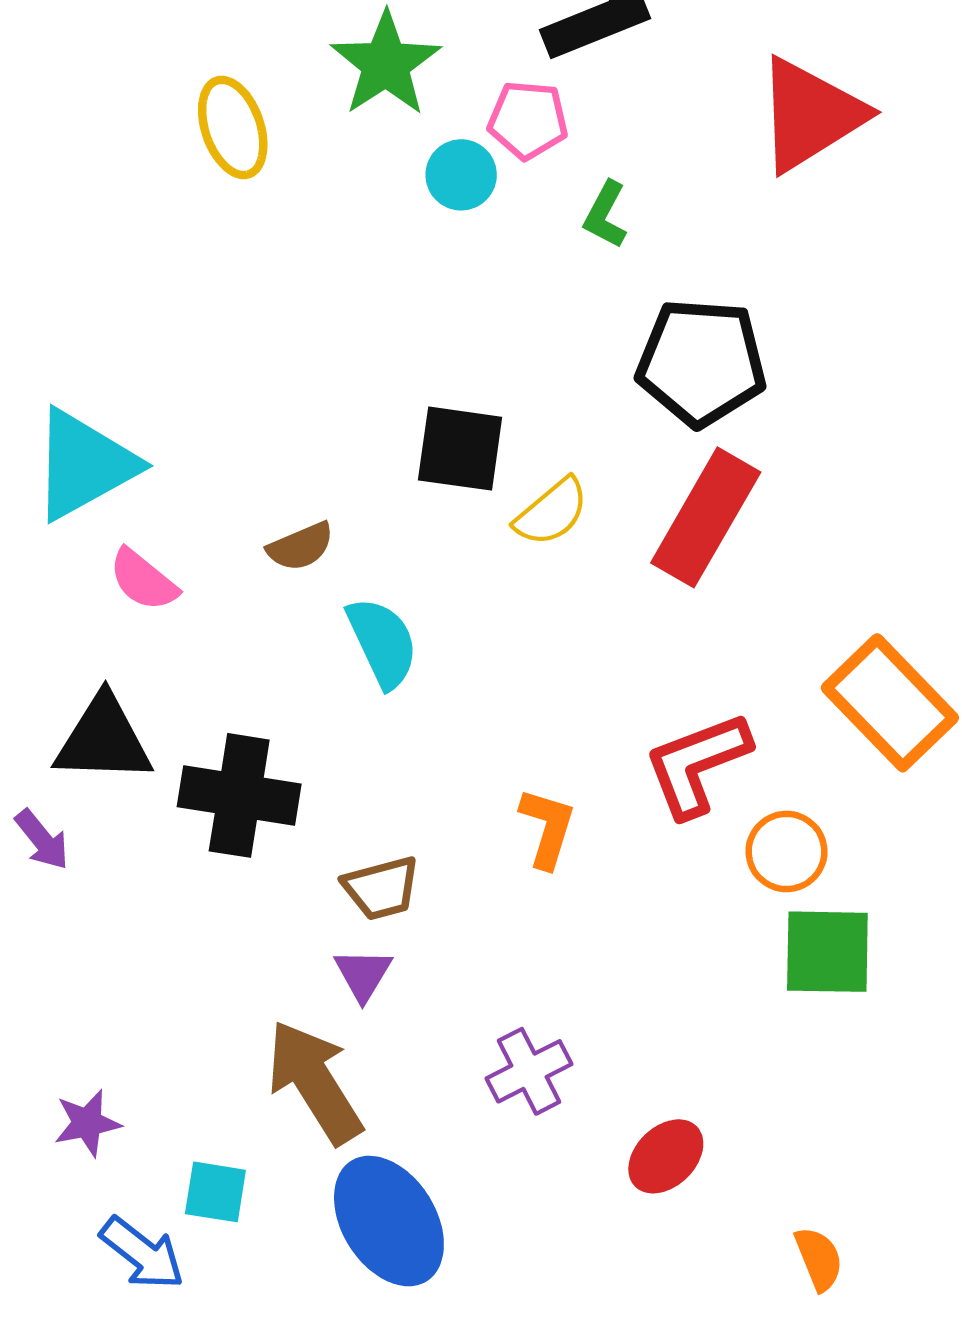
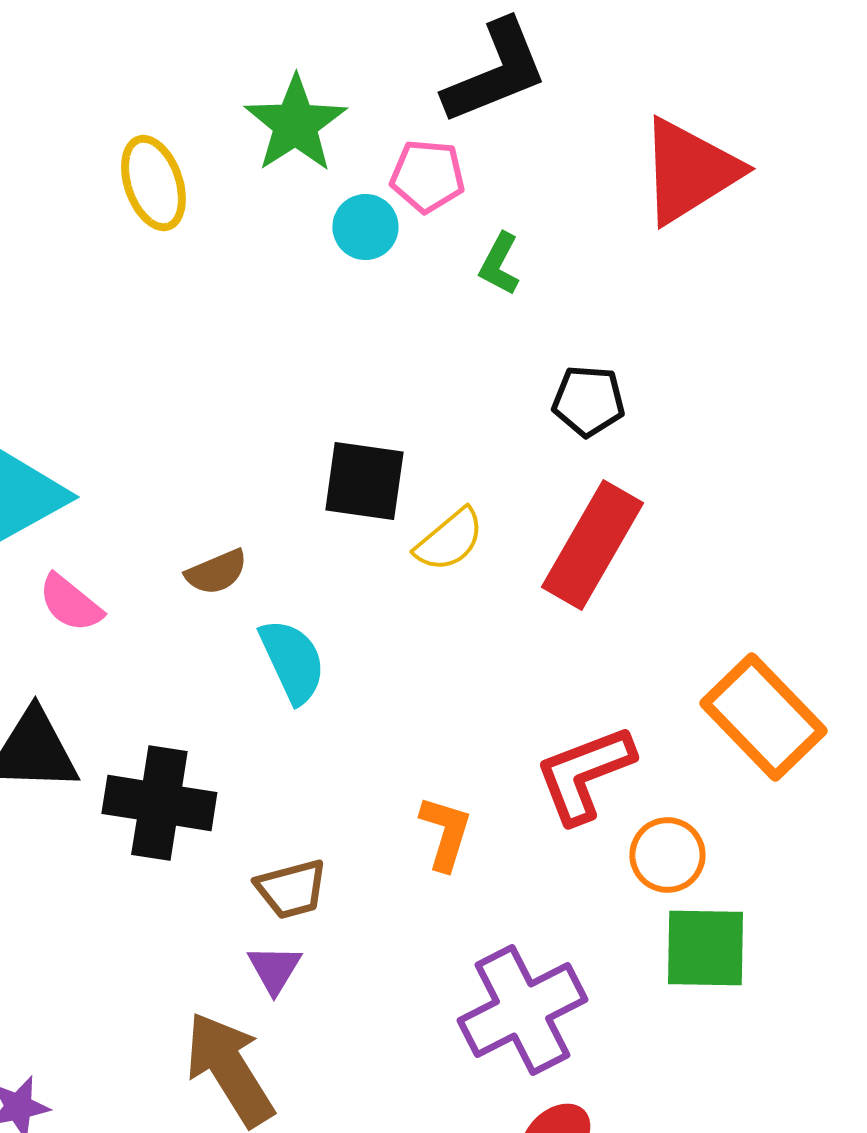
black pentagon: (701, 362) -> (588, 401), size x0.6
purple cross: (529, 1071) -> (522, 1010), moved, size x1.6

